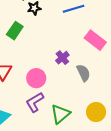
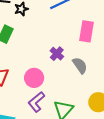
pink rectangle: (95, 40) -> (87, 31), turned 70

